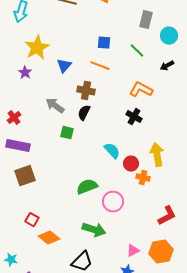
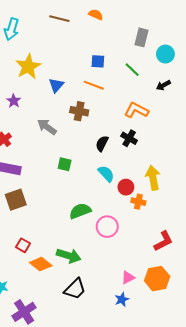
purple star: (25, 73) -> (14, 101), moved
black semicircle: (84, 113) -> (102, 143), moved
green square: (67, 133) -> (65, 164), moved
green arrow: (94, 230) -> (69, 256), moved

